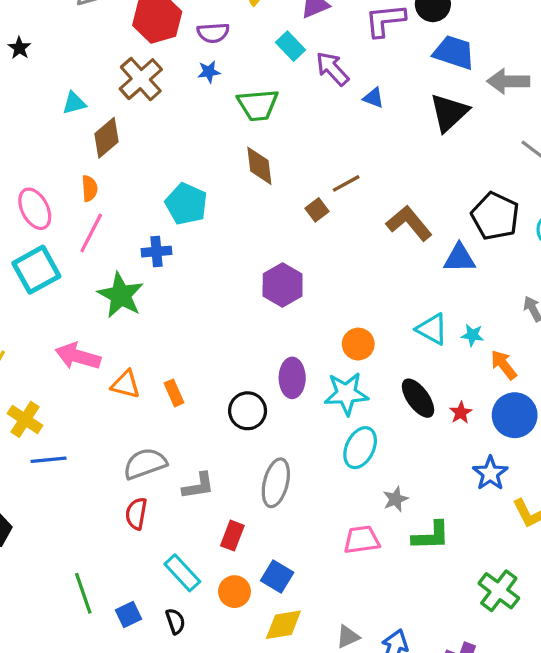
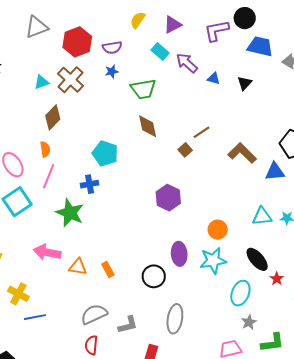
cyan triangle: (74, 103) -> (41, 82), moved
black triangle: (449, 113) -> (244, 83), moved, size x0.6
cyan triangle: (432, 329) -> (262, 216), turned -30
red star: (461, 413) -> (277, 279), moved
cyan ellipse: (360, 448) -> (240, 293), moved

